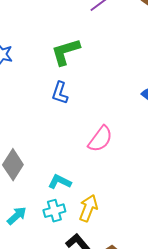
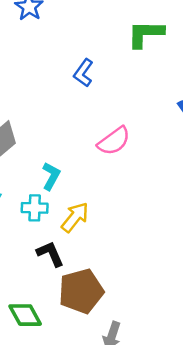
green L-shape: (65, 52) -> (146, 34), moved
cyan L-shape: (60, 182) -> (51, 176), turned 75

